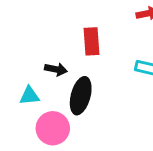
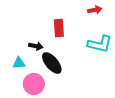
black ellipse: (81, 96) -> (52, 63), turned -55

